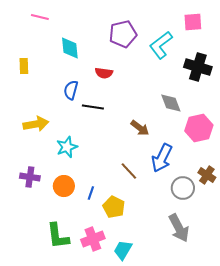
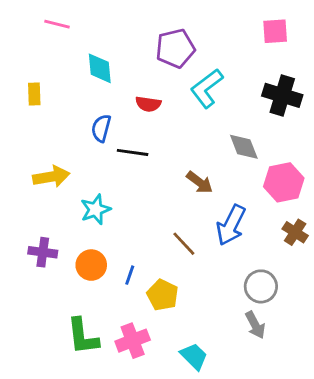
cyan L-shape: (161, 45) -> (207, 88), moved
brown cross: (207, 175) -> (295, 232), moved
gray circle: (183, 188) -> (261, 286), moved
gray arrow: (179, 228) -> (255, 325), size x0.7
cyan trapezoid: (123, 250) -> (194, 356), moved, turned 105

